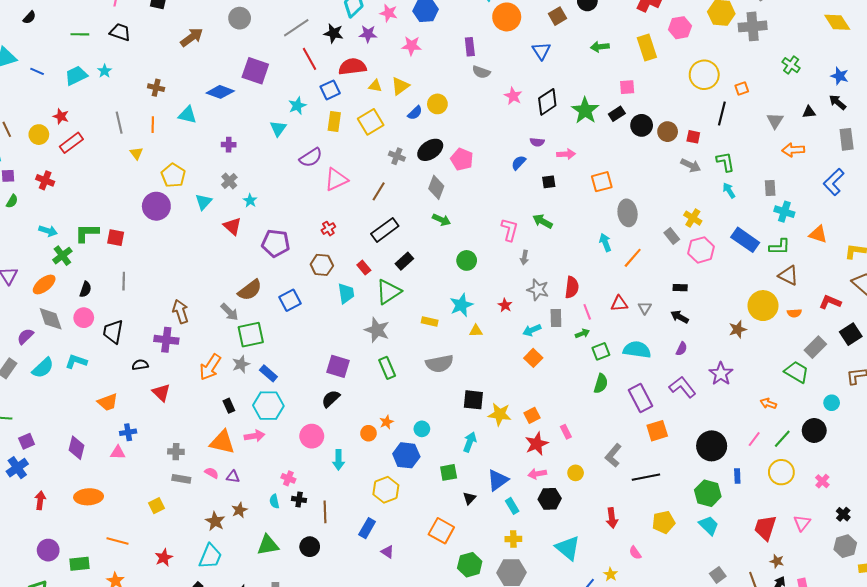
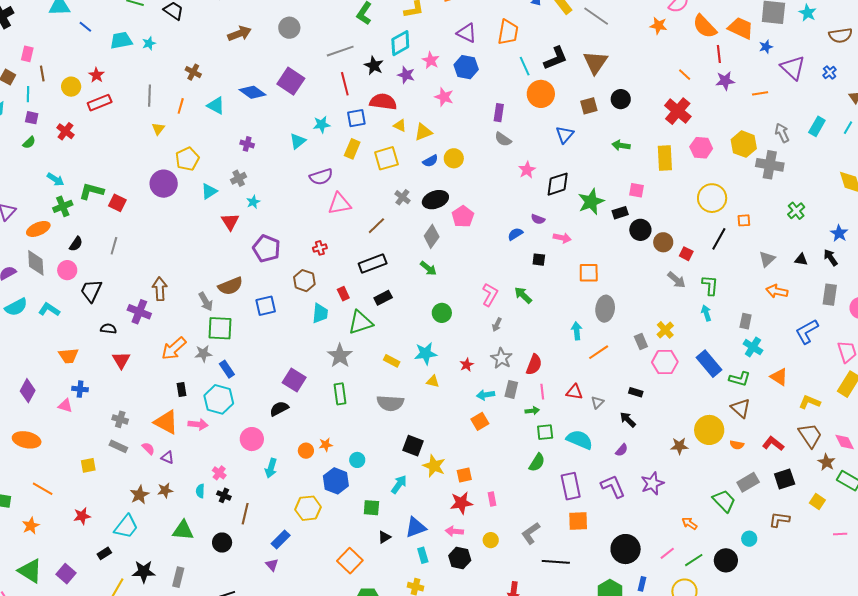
purple triangle: (387, 552) -> (272, 565), moved

